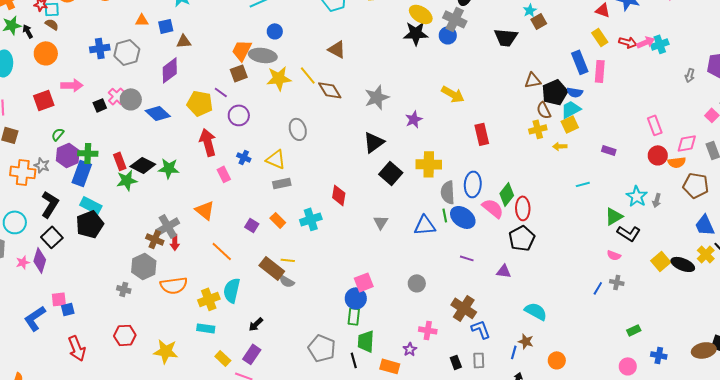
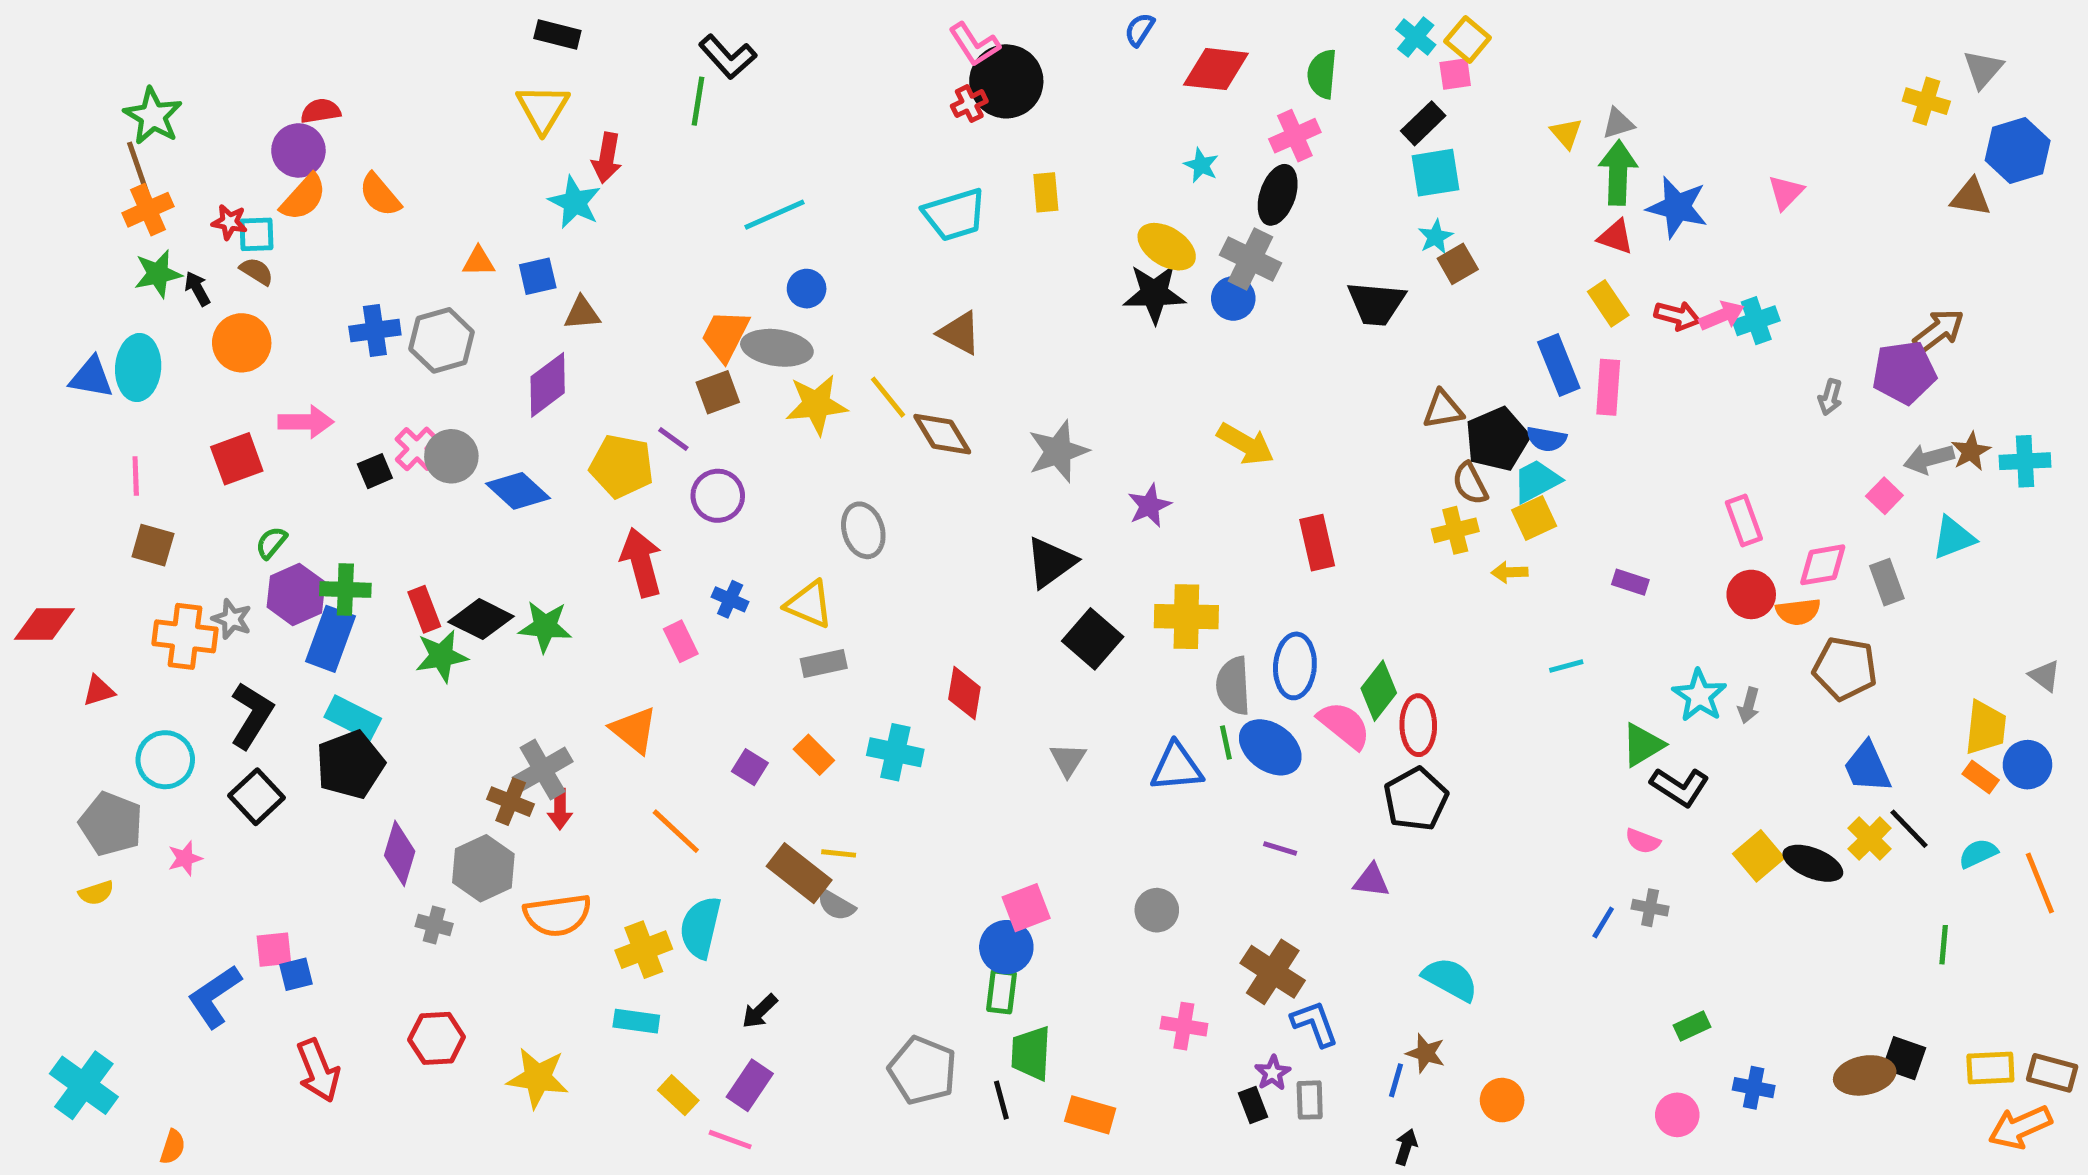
cyan cross: (311, 219) -> (895, 752), turned 30
purple diamond: (40, 260) -> (400, 853), moved
purple star: (410, 349) -> (1273, 1073), moved

